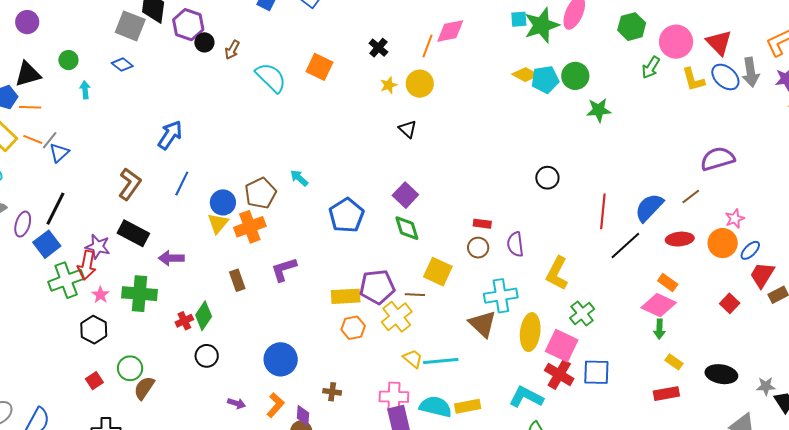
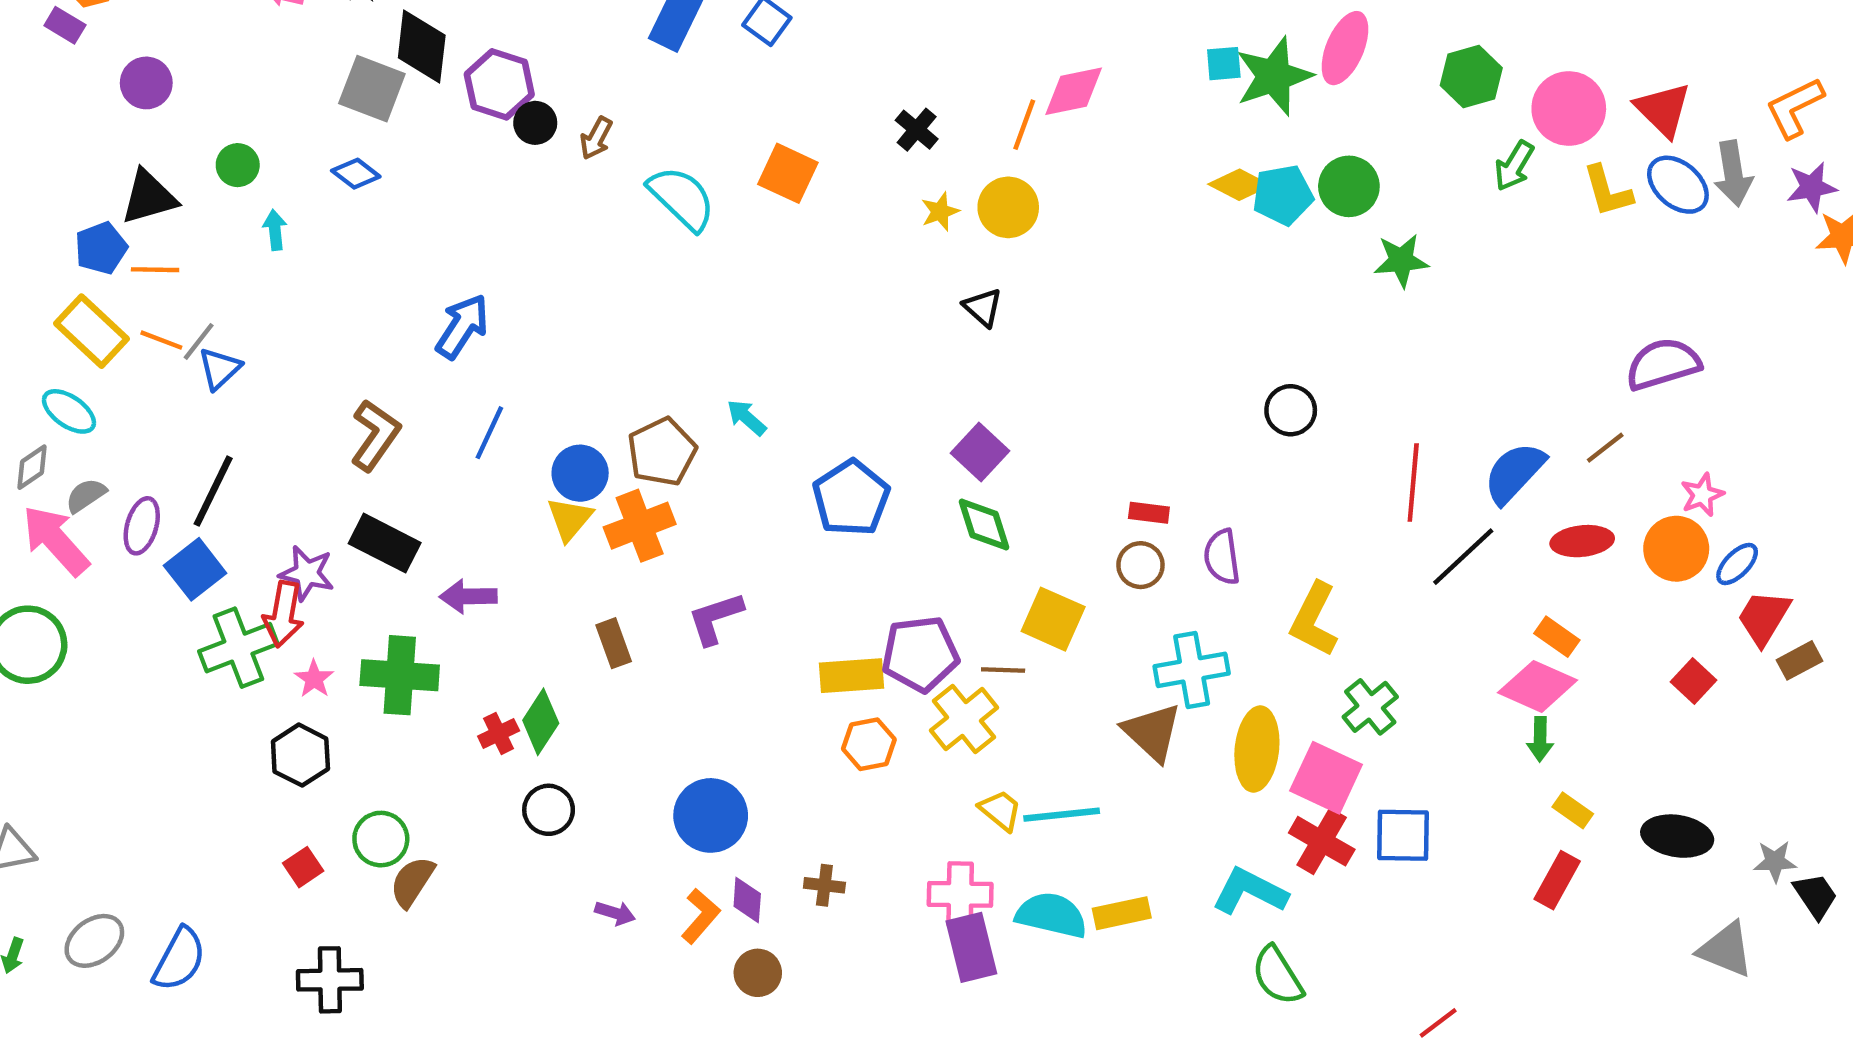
red rectangle: (666, 394) -> (1557, 880), turned -50
purple diamond: (303, 415) -> (747, 900), moved

